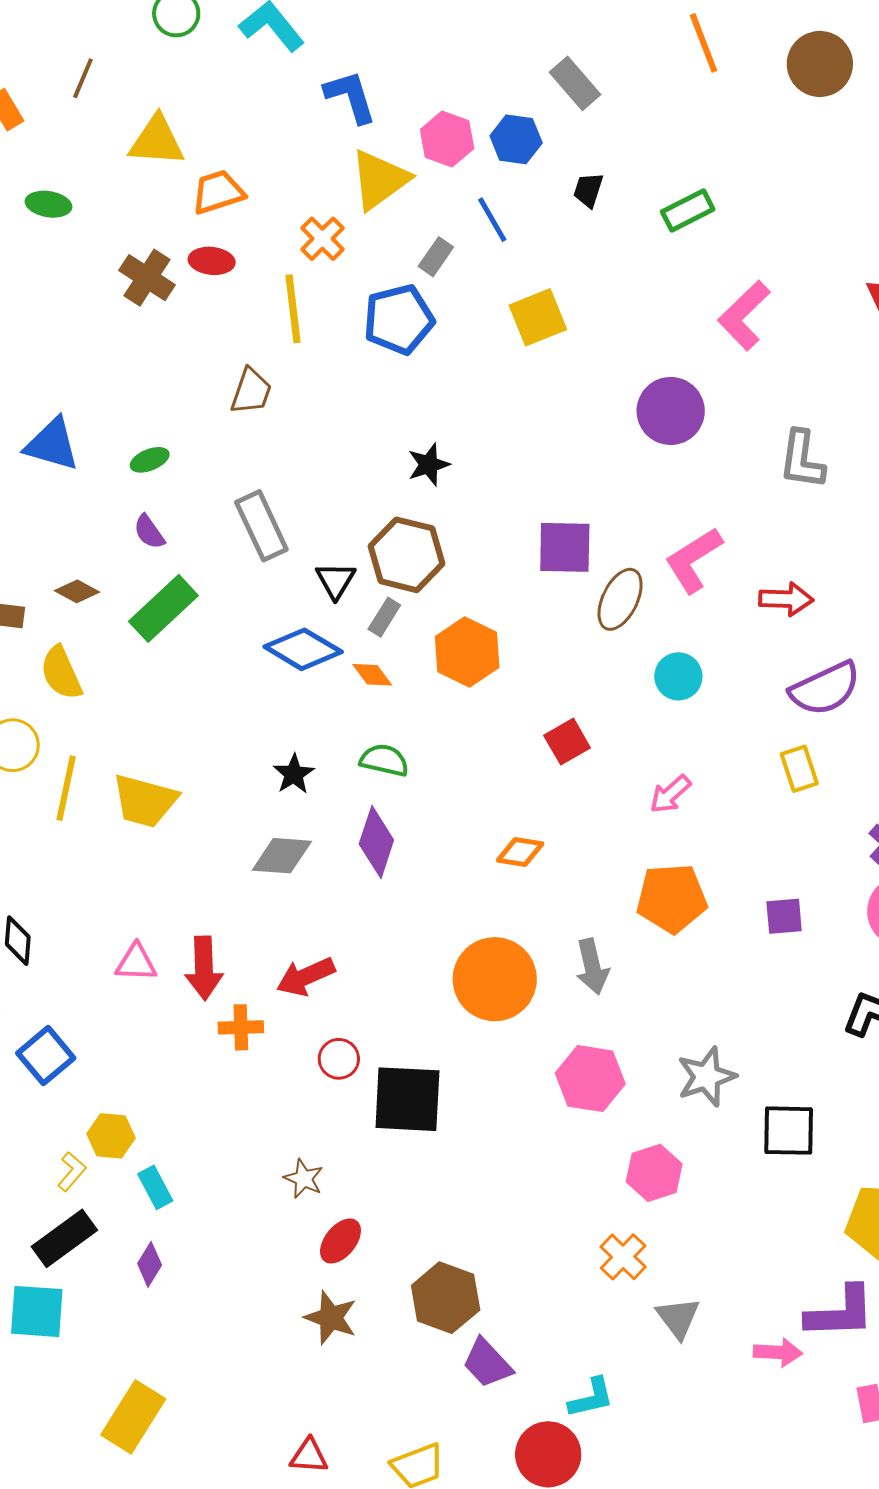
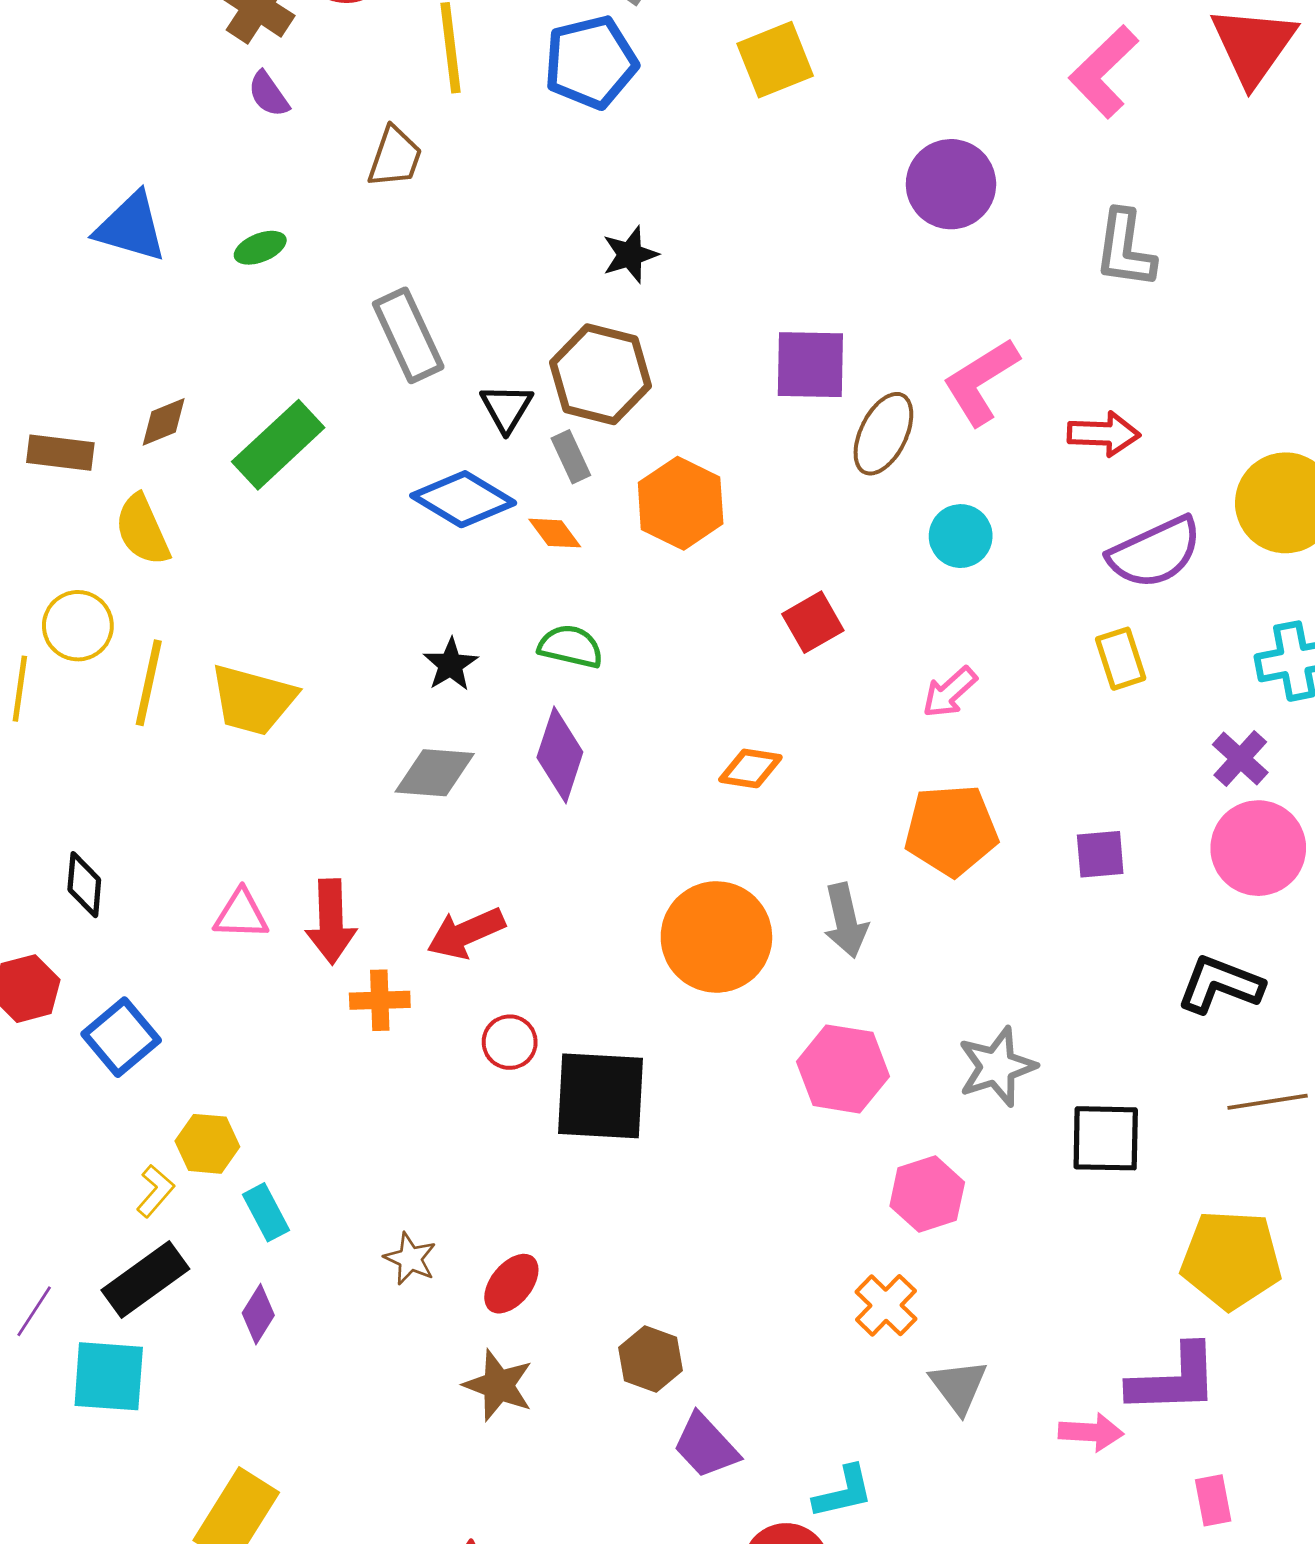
pink L-shape: (744, 315) -> (1104, 72), moved
purple semicircle: (149, 532) -> (268, 94), moved
brown diamond: (77, 591) -> (164, 422), turned -51
gray rectangle: (384, 617) -> (571, 457), turned -57
brown star: (304, 1179) -> (410, 1259), moved
brown hexagon: (446, 1298) -> (651, 1359), size x0.7

